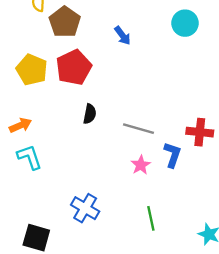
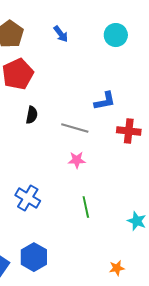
blue arrow: (123, 36) -> (61, 34), moved
blue L-shape: (173, 155) -> (105, 101), moved, turned 60
pink star: (141, 165) -> (77, 160), turned 30

